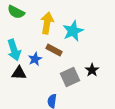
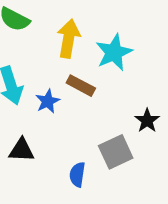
black triangle: (19, 73) -> (21, 150), moved
gray square: (70, 77) -> (116, 152), moved

